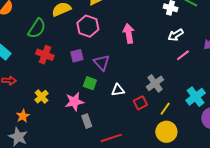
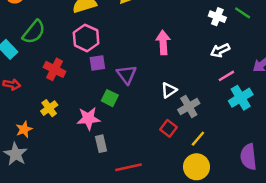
pink hexagon: (88, 26) -> (86, 38), moved
green semicircle: (37, 28) -> (34, 32), moved
red cross: (45, 55) -> (55, 69), moved
white triangle: (118, 90) -> (169, 90), moved, turned -32
cyan cross: (196, 97) -> (241, 98), moved
red square: (140, 103) -> (169, 128), turned -32

